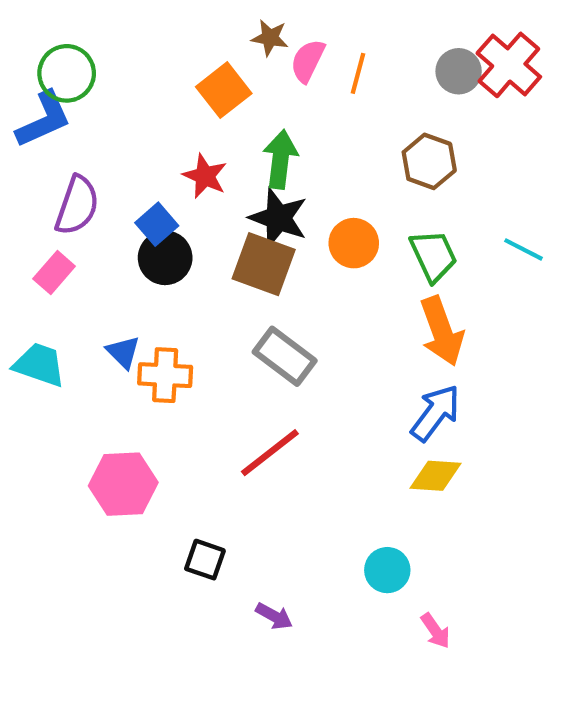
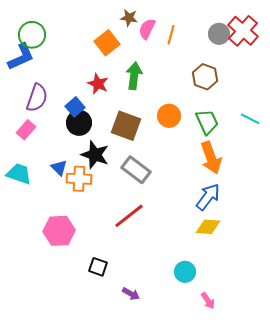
black star: (278, 218) -> (95, 155), moved

